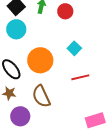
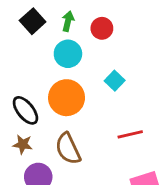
cyan circle: (16, 29) -> (68, 54), moved
red line: (80, 77) -> (130, 134), moved

